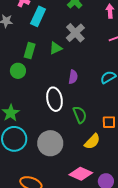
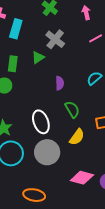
white ellipse: (54, 99) -> (41, 122), moved
green semicircle: (80, 115) -> (72, 109), moved
yellow semicircle: (92, 142) -> (77, 137), moved

